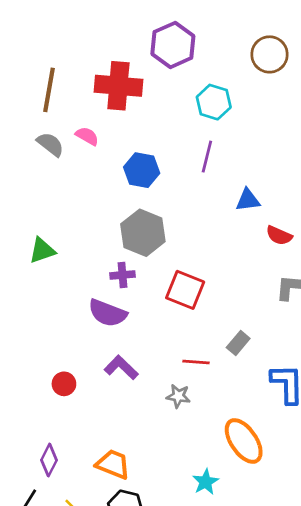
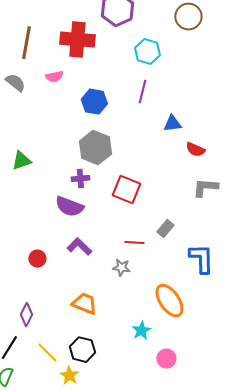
pink semicircle: (87, 136) -> (54, 77), turned 138
gray semicircle: (50, 144) -> (15, 83), moved
orange trapezoid: (113, 464) -> (84, 304), moved

